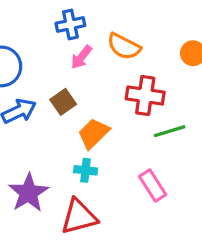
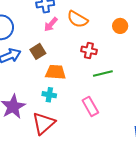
red cross: (145, 96) -> (89, 50), size x0.7
orange trapezoid: (93, 133) -> (56, 72), turned 45
red triangle: (79, 217) -> (44, 123), turned -30

